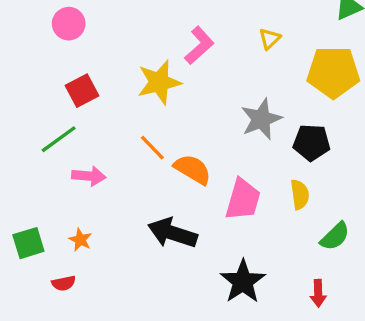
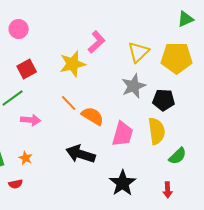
yellow triangle: (270, 39) -> (139, 52), moved, size x1.6
yellow semicircle: (300, 194) -> (157, 131), size x1.5

